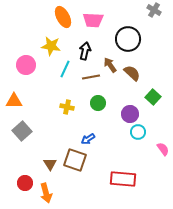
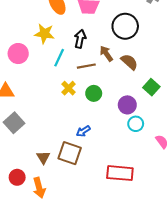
yellow cross: (67, 107) -> (69, 88), moved, turned 32

